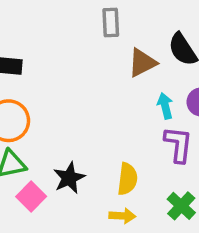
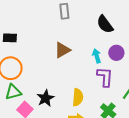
brown triangle: (142, 63) -> (62, 50), moved

